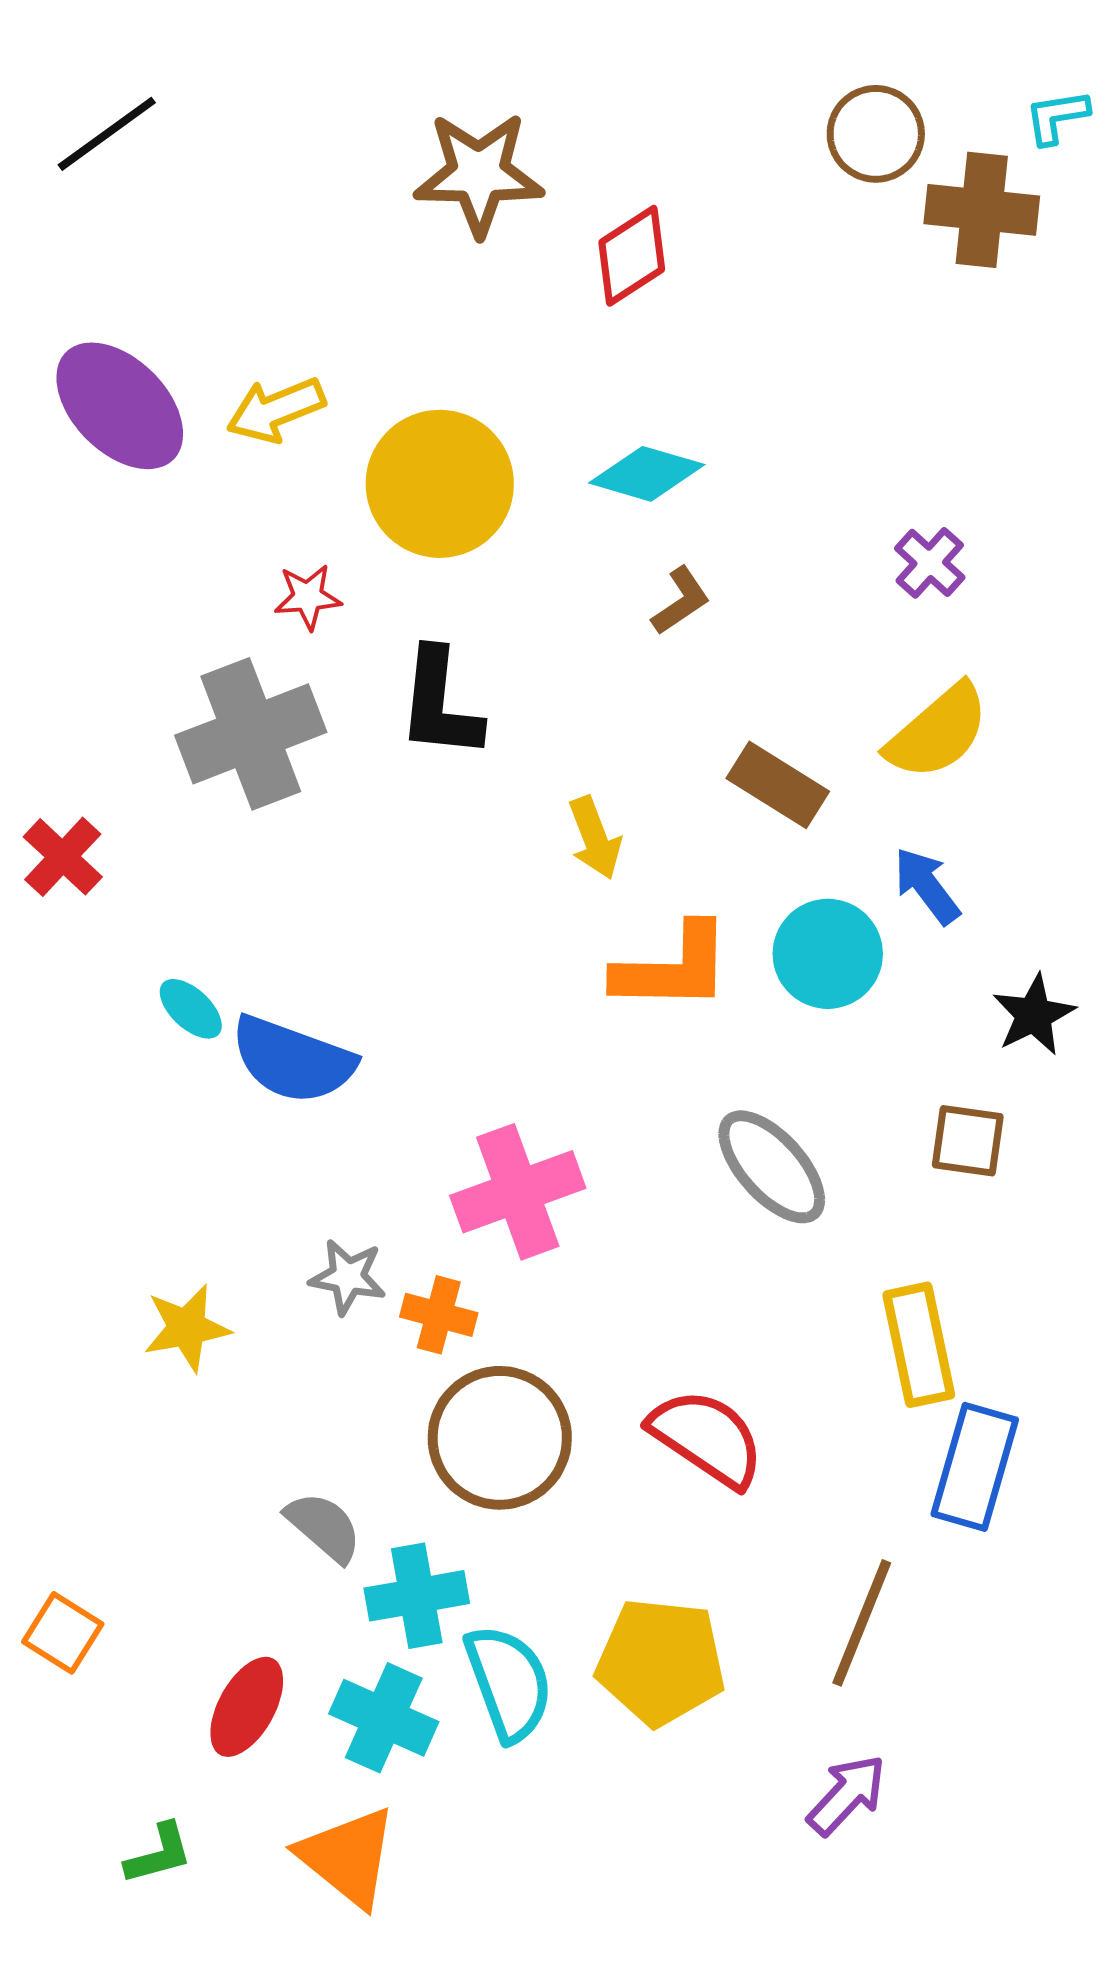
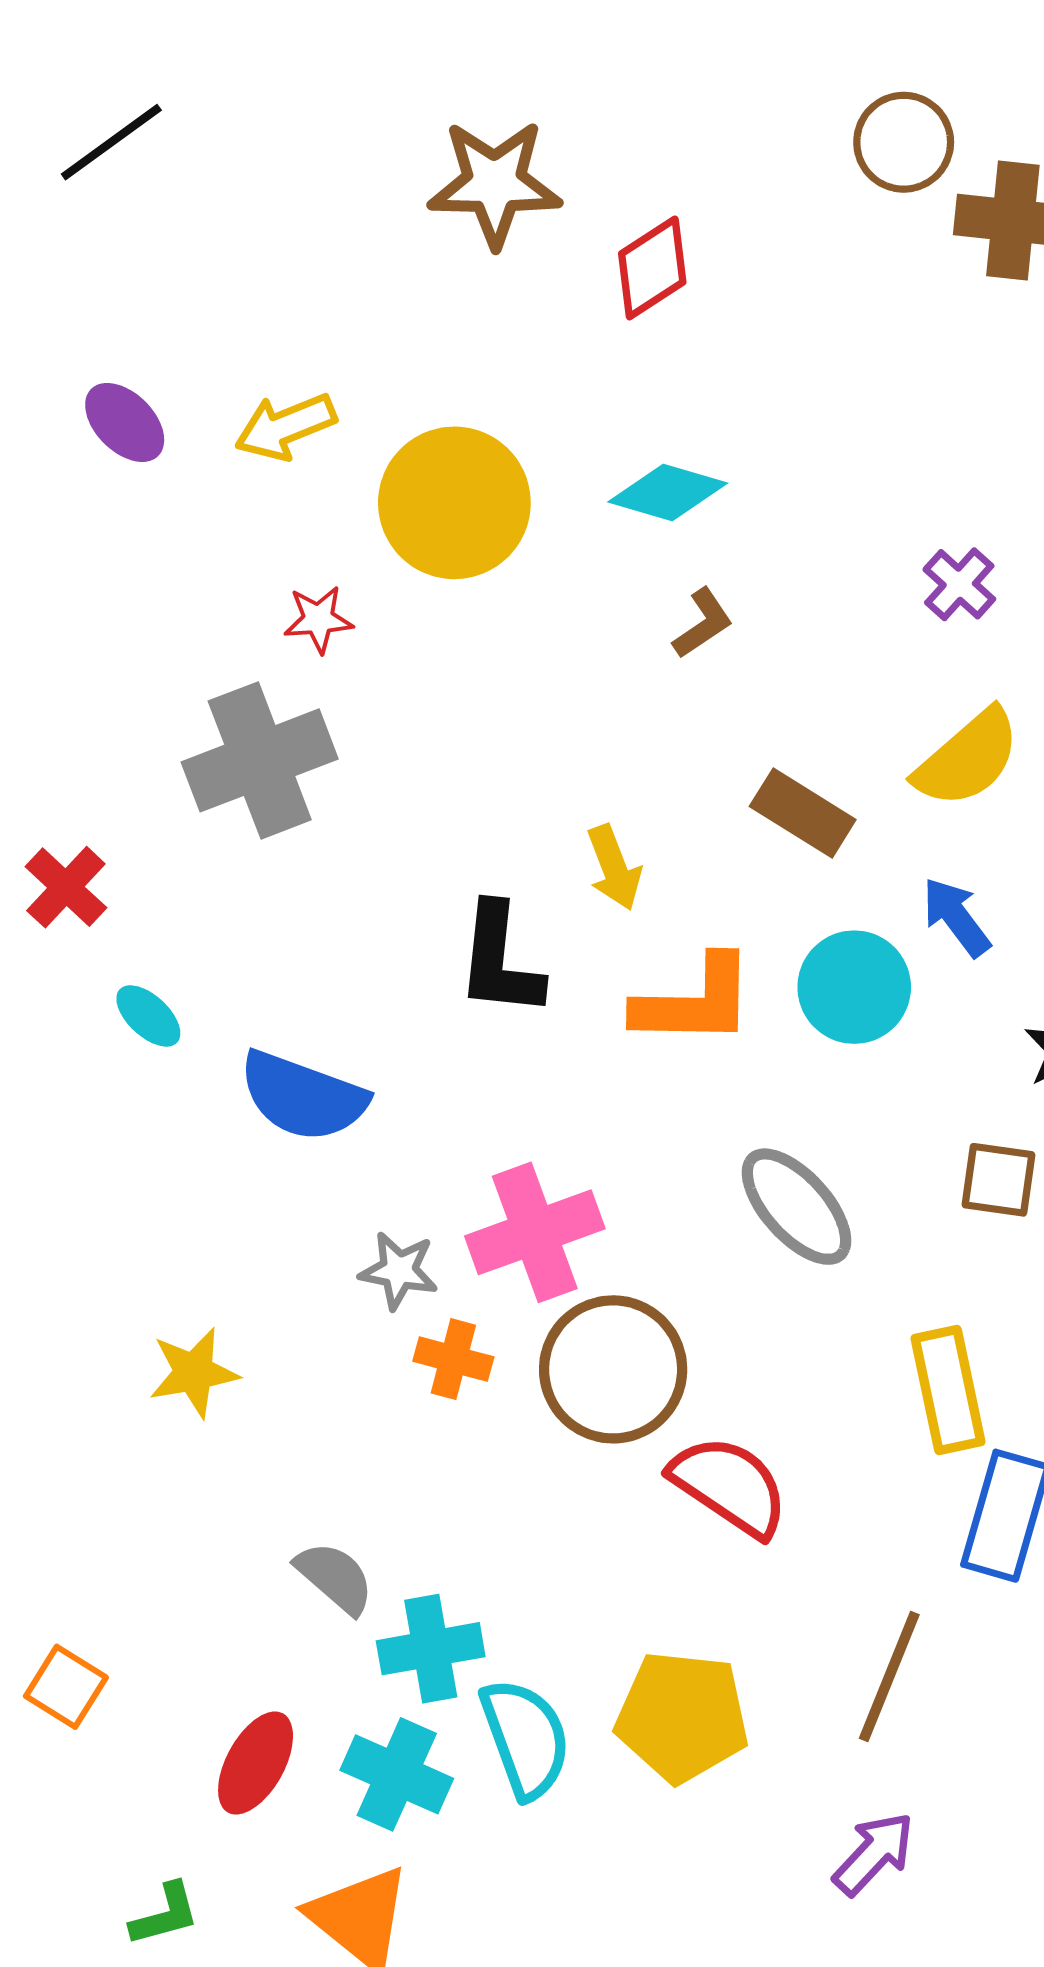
purple ellipse: (120, 406) -> (125, 422), size x0.6
black L-shape: (440, 704) -> (500, 960), moved
cyan ellipse: (191, 1009) -> (148, 1016), moved
gray star: (348, 1277) -> (399, 1270), moved
brown circle: (500, 1438) -> (613, 1369), moved

